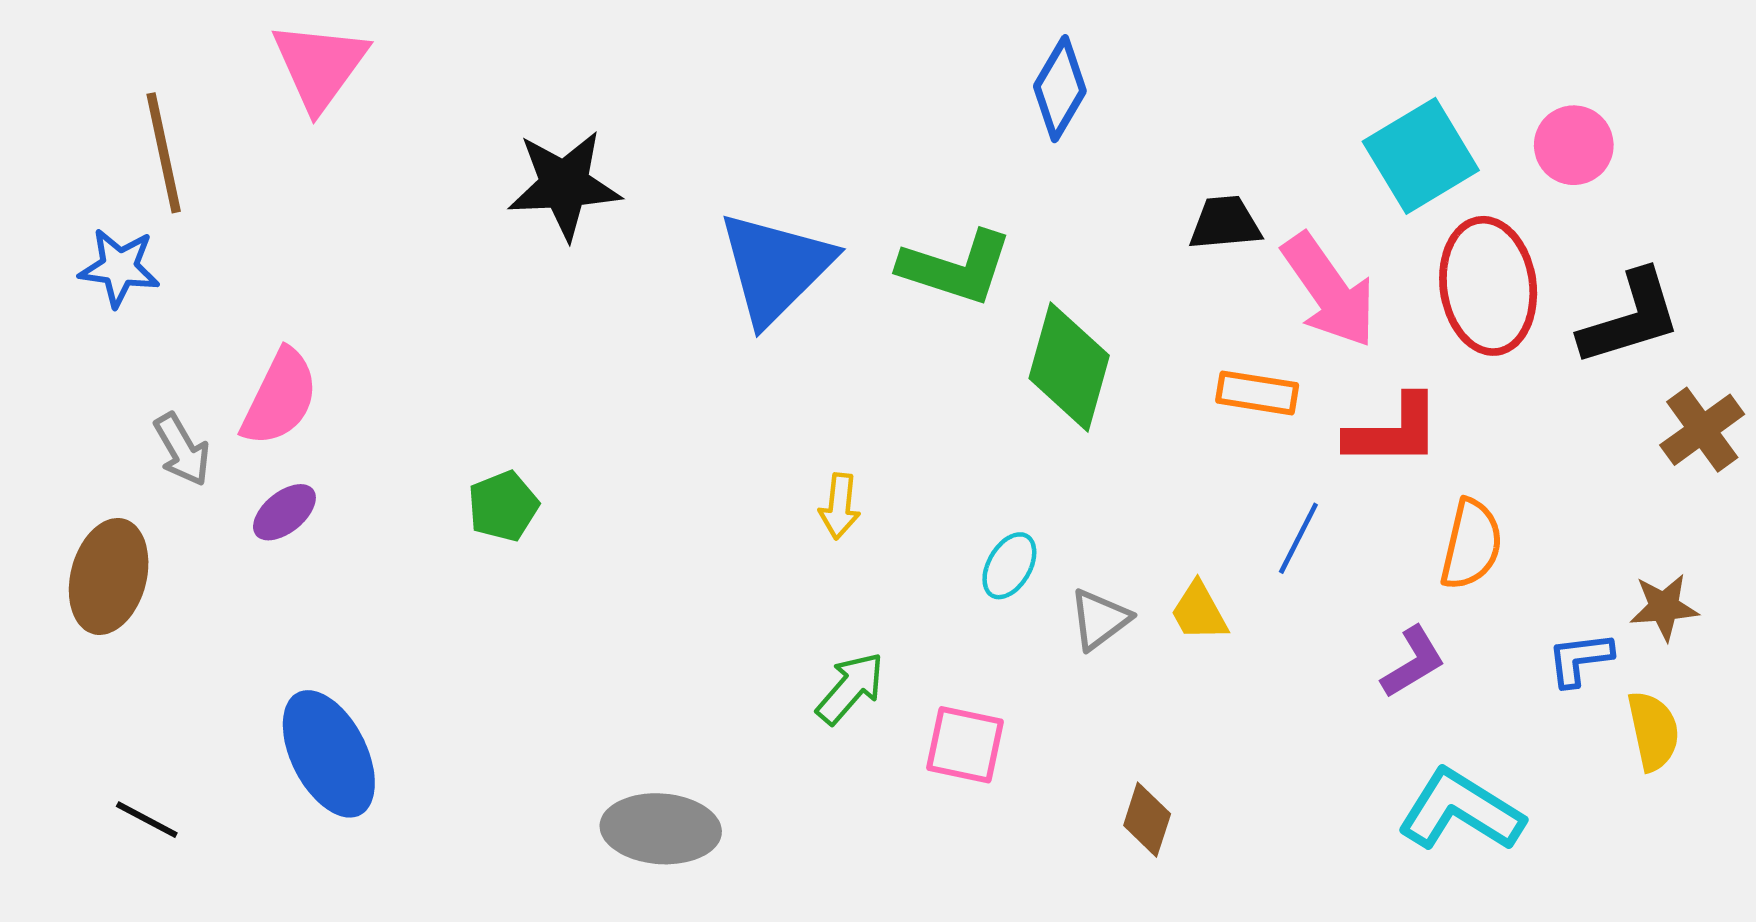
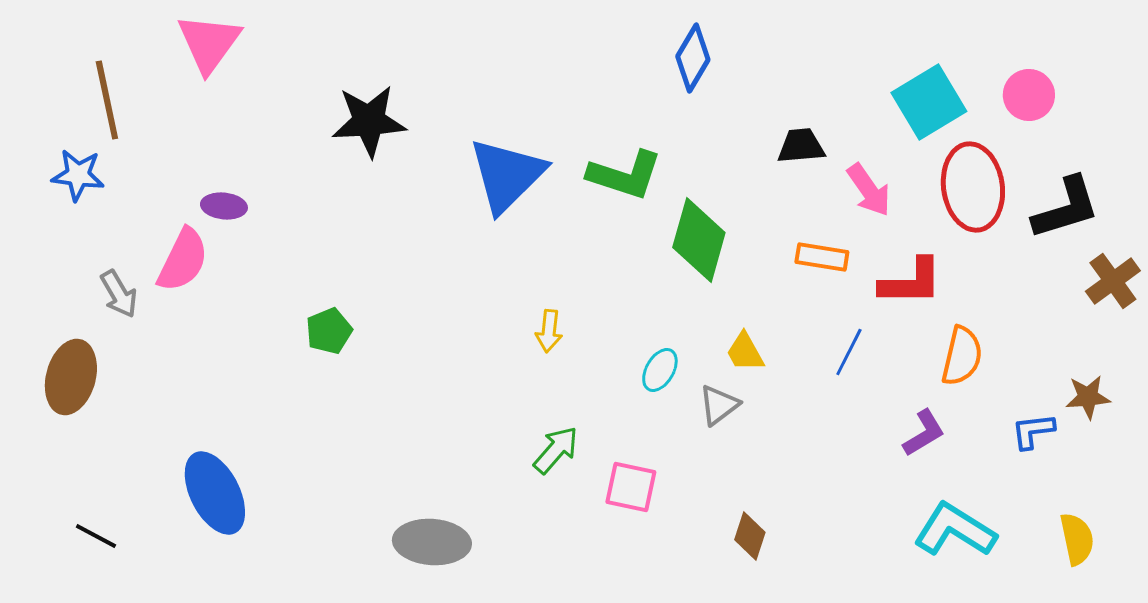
pink arrow: (1329, 290) -> (869, 190), size x0.7
purple ellipse: (284, 512) -> (224, 206), moved, turned 45
yellow trapezoid: (1199, 612) -> (745, 352), moved
yellow semicircle: (1653, 731) -> (1077, 539), moved

